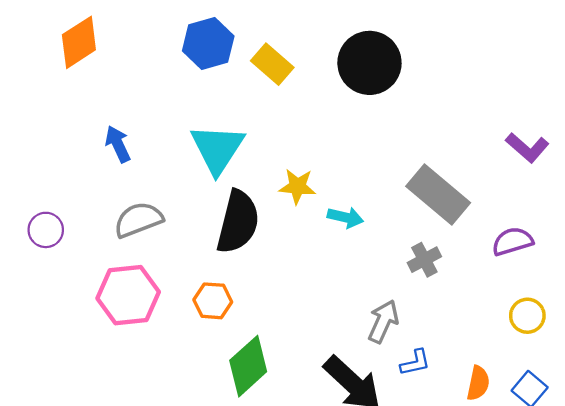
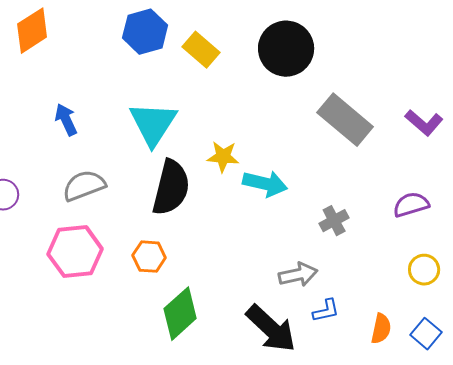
gray rectangle: (438, 194) -> (345, 120), moved
cyan arrow: (345, 217) -> (265, 184), size x1.4
gray arrow: (383, 321) -> (298, 275), turned 54

